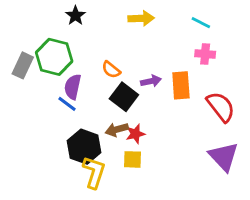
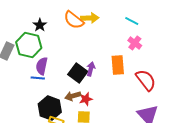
black star: (75, 16) -> (40, 25), moved
pink cross: (205, 54) -> (135, 43), turned 32
orange semicircle: (111, 70) -> (74, 20), moved, size x1.5
purple arrow: (151, 81) -> (91, 69), moved, turned -64
blue line: (67, 104) -> (38, 78), turned -32

